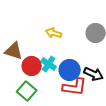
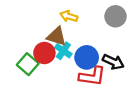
brown triangle: (14, 51) -> (57, 36), moved
green square: (27, 91) -> (28, 64), moved

